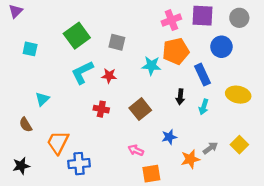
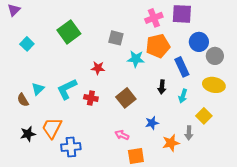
gray circle: (239, 18) -> (215, 56), moved
gray square: (117, 42) -> (116, 38), moved
cyan square: (30, 49) -> (27, 44), turned 32
cyan L-shape: (82, 72) -> (67, 89), moved
brown semicircle: (26, 125) -> (23, 100), moved
yellow square: (239, 145) -> (204, 116), moved
gray arrow: (210, 148) -> (189, 133), turned 128
black star: (21, 166) -> (28, 134), moved

